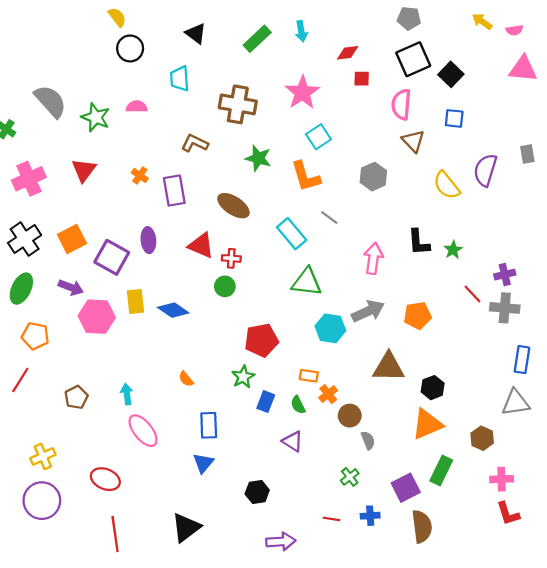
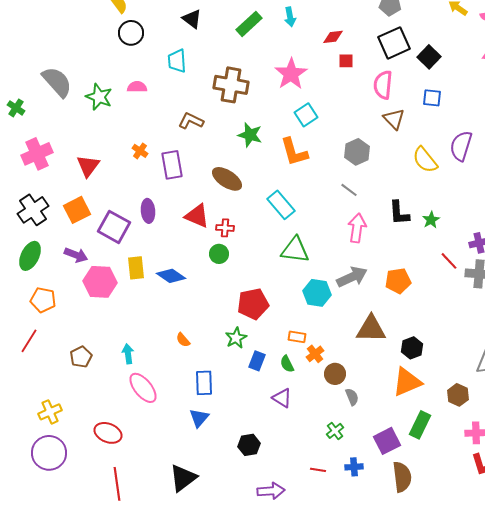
red triangle: (84, 170) -> (88, 166), moved
gray line: (329, 217) -> (349, 190), moved

